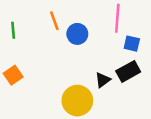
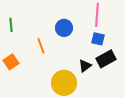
orange line: (54, 21) -> (41, 46), moved
blue square: (132, 44) -> (98, 39), moved

